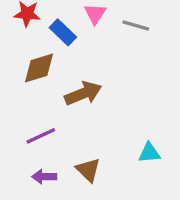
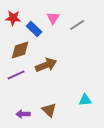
gray line: (136, 26) -> (77, 25), turned -49
purple line: (41, 136) -> (16, 75), moved

